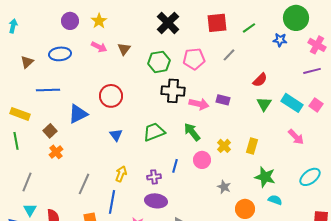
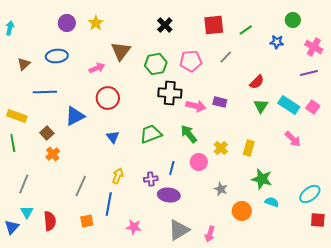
green circle: (296, 18) -> (293, 20), size x0.6
black cross: (168, 23) -> (165, 25), size x0.7
pink arrow: (99, 47) -> (97, 68), moved, turned -49
brown triangle: (124, 49) -> (121, 51), size x1.5
cyan ellipse: (310, 177) -> (310, 194), moved
purple ellipse: (156, 201) -> (169, 195), moved

